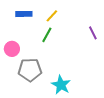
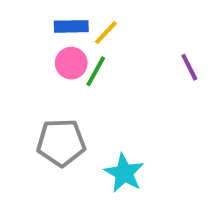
blue rectangle: (24, 14) -> (71, 26), moved
pink circle: (12, 49) -> (71, 63), moved

